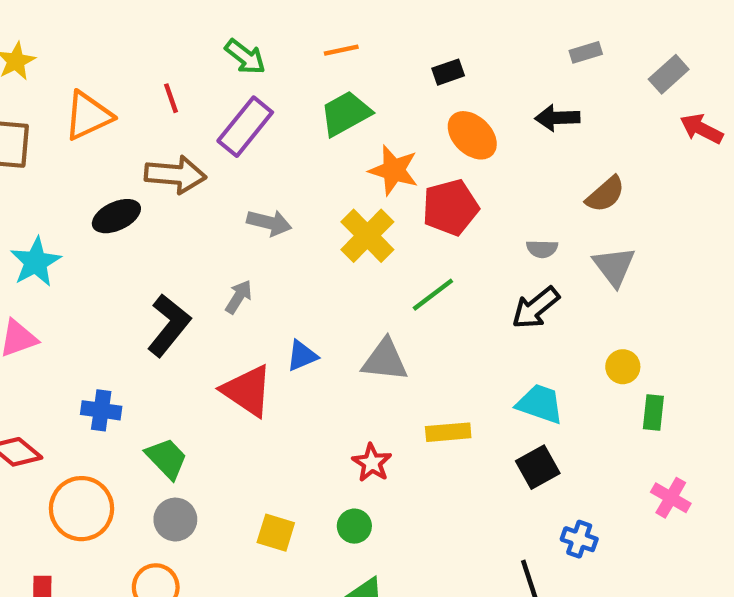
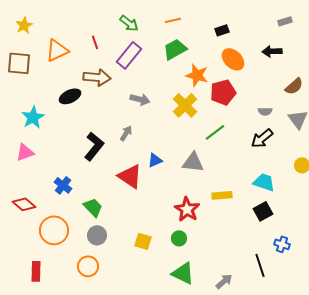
blue cross: (101, 410) -> (63, 185), turned 30
red star: (372, 463) -> (187, 209), size x1.4

